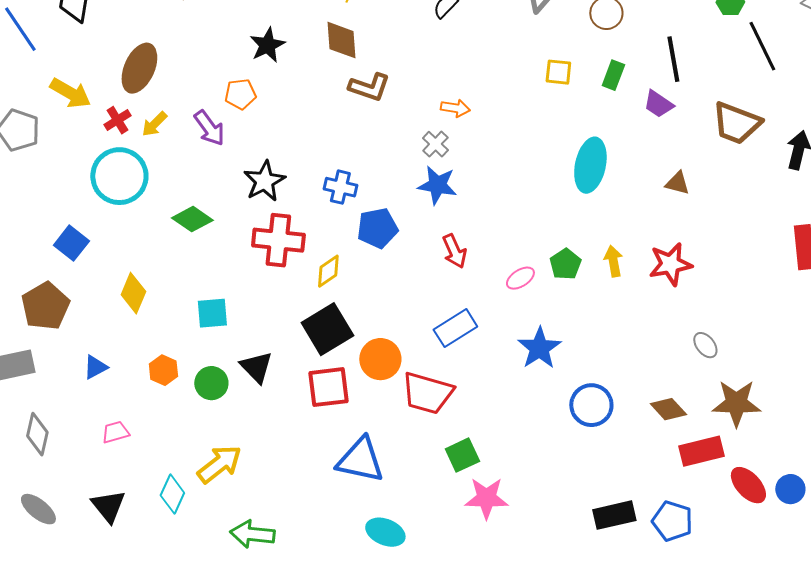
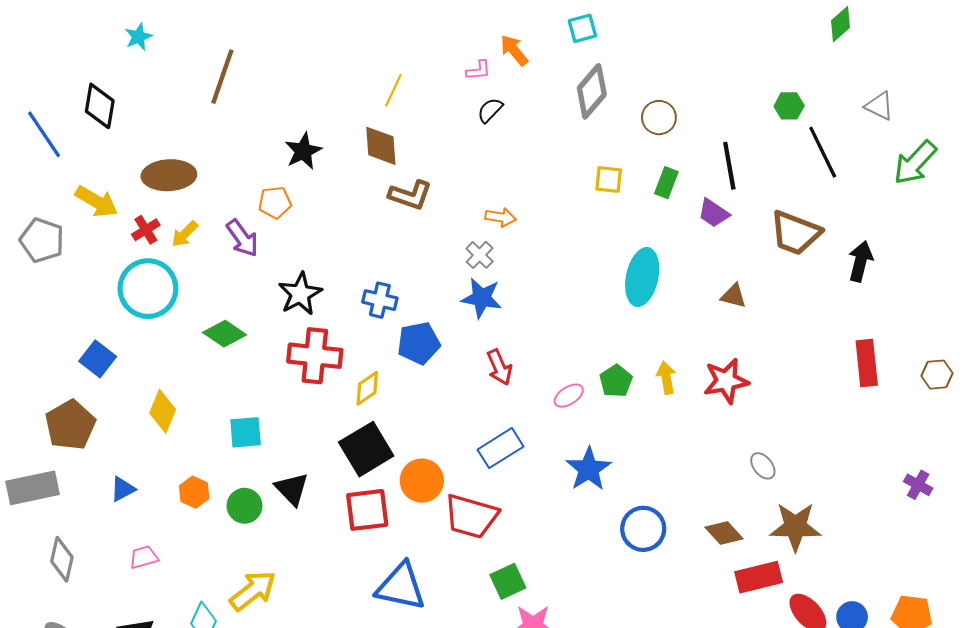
brown ellipse: (139, 68) -> (169, 175), turned 63

